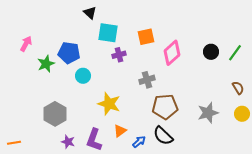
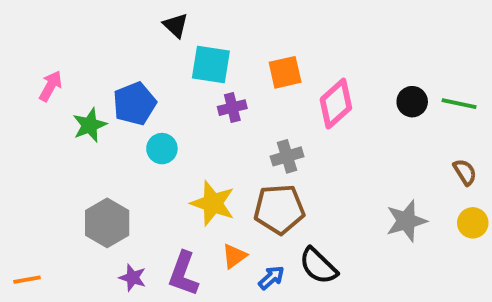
blue pentagon: (69, 53) -> (135, 104), turned -30
green line: (235, 53) -> (459, 104), turned 66
brown pentagon: (165, 107) -> (279, 209), moved

